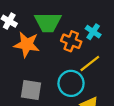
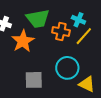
orange star: (27, 44) -> (23, 41), turned -30
yellow line: (90, 63) -> (84, 36), moved

